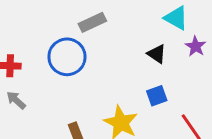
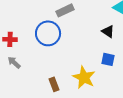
blue square: (157, 96) -> (108, 59), turned 32

